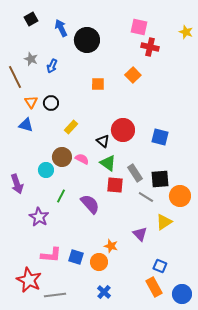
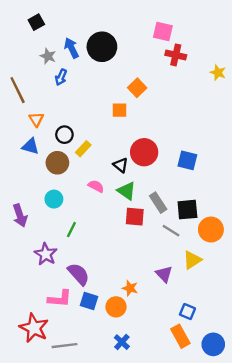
blue arrow: (61, 28) -> (71, 48), moved
yellow star: (186, 32) -> (218, 73), moved
gray star: (31, 59) -> (48, 56), moved
orange square: (133, 75) -> (137, 88), moved
orange square: (98, 84) -> (120, 110), moved
black circle: (51, 103) -> (64, 135), moved
brown circle: (62, 157) -> (57, 163), moved
purple semicircle: (90, 204) -> (78, 274), moved

